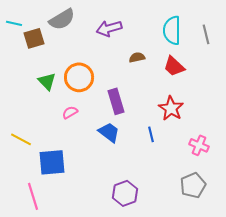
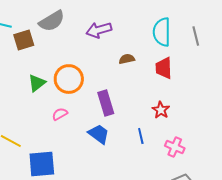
red trapezoid: (174, 66) -> (164, 68), turned 45
green triangle: (47, 81) -> (37, 83), turned 36
red star: (171, 108) -> (161, 110), size x0.7
pink cross: (199, 145) -> (175, 147), moved

